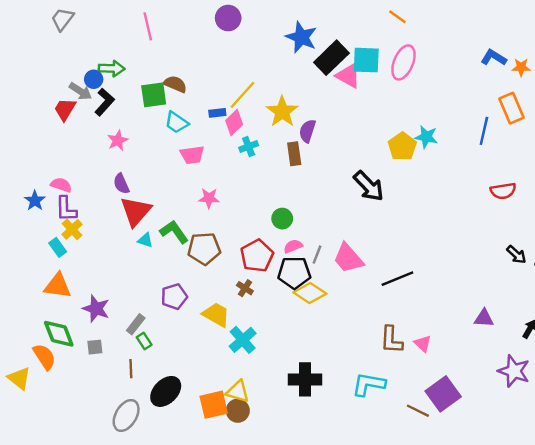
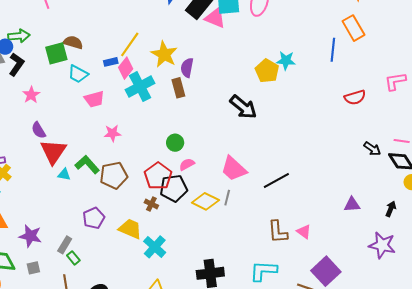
cyan cross: (249, 147) -> (140, 87), size x1.8
gray line: (317, 255) -> (227, 198), moved
black pentagon: (294, 273) -> (174, 188), moved

